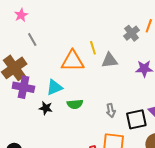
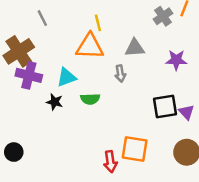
yellow line: (93, 48) -> (98, 23), moved
gray arrow: (111, 110) -> (120, 73), moved
black square: (136, 119) -> (165, 107), moved

